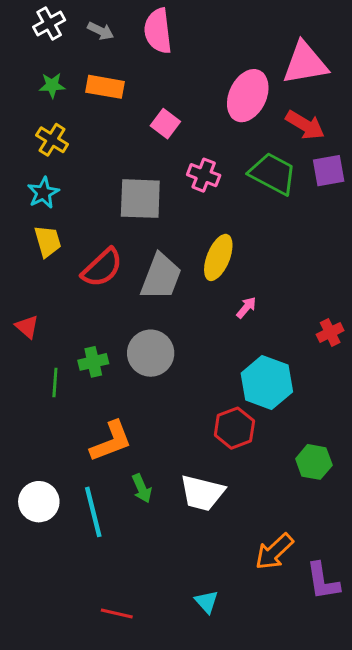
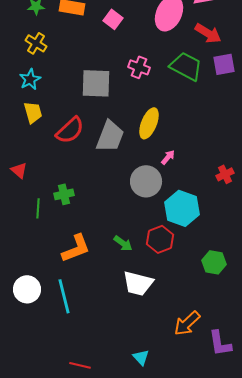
pink square: (165, 124) -> (113, 19), moved
gray circle: (151, 353) -> (146, 181), moved
green arrow: (142, 488) -> (123, 243), moved, turned -30

